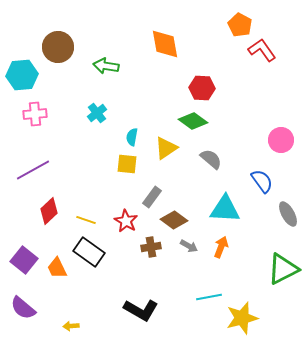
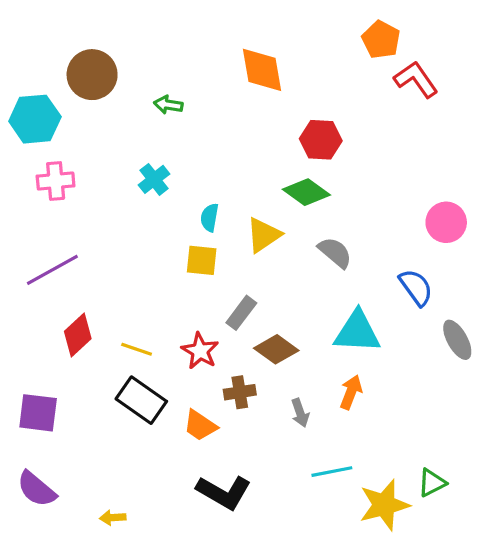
green arrow: (106, 66) -> (168, 105), size x0.7
gray arrow: (189, 246) -> (300, 413), moved, turned 42
purple square: (24, 260) -> (38, 413), turned -32
orange trapezoid: (57, 268) -> (200, 426), moved, turned -30
green triangle: (283, 269) -> (432, 483), moved, size x0.6

